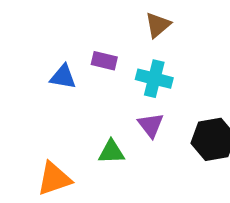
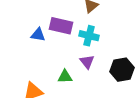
purple rectangle: (104, 61) -> (61, 26), size x1.6

